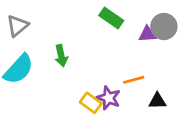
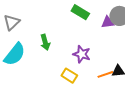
orange line: (134, 80) -> (105, 74), moved
purple star: (109, 98) -> (82, 54), moved

